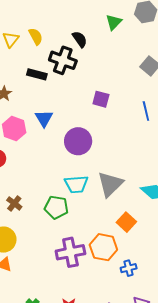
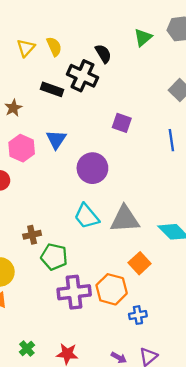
cyan trapezoid: (76, 184) -> (87, 216), turned 50
gray triangle: (110, 184) -> (125, 219), turned 36
brown cross: (14, 203) -> (32, 235), moved, turned 35
green pentagon: (56, 207) -> (54, 257), moved

